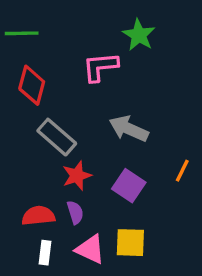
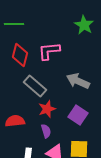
pink L-shape: (100, 67) -> (49, 51), moved
red semicircle: (38, 216) -> (15, 121), moved

